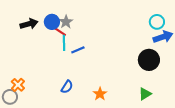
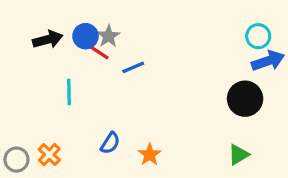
cyan line: (64, 43) -> (69, 92), moved
blue line: (78, 50) -> (133, 67), moved
orange cross: (18, 85) -> (49, 155), moved
orange star: (100, 94) -> (150, 155), moved

